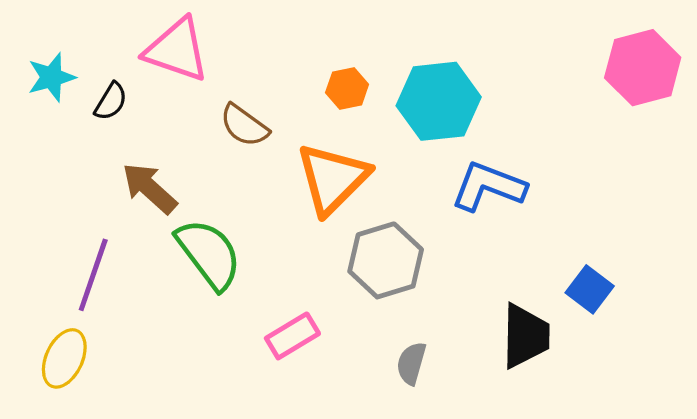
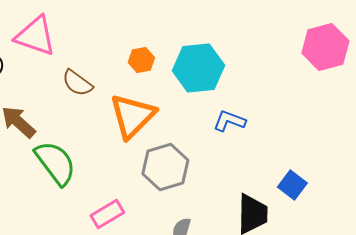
blue L-shape: (488, 187) -> (229, 121), size x0.7

